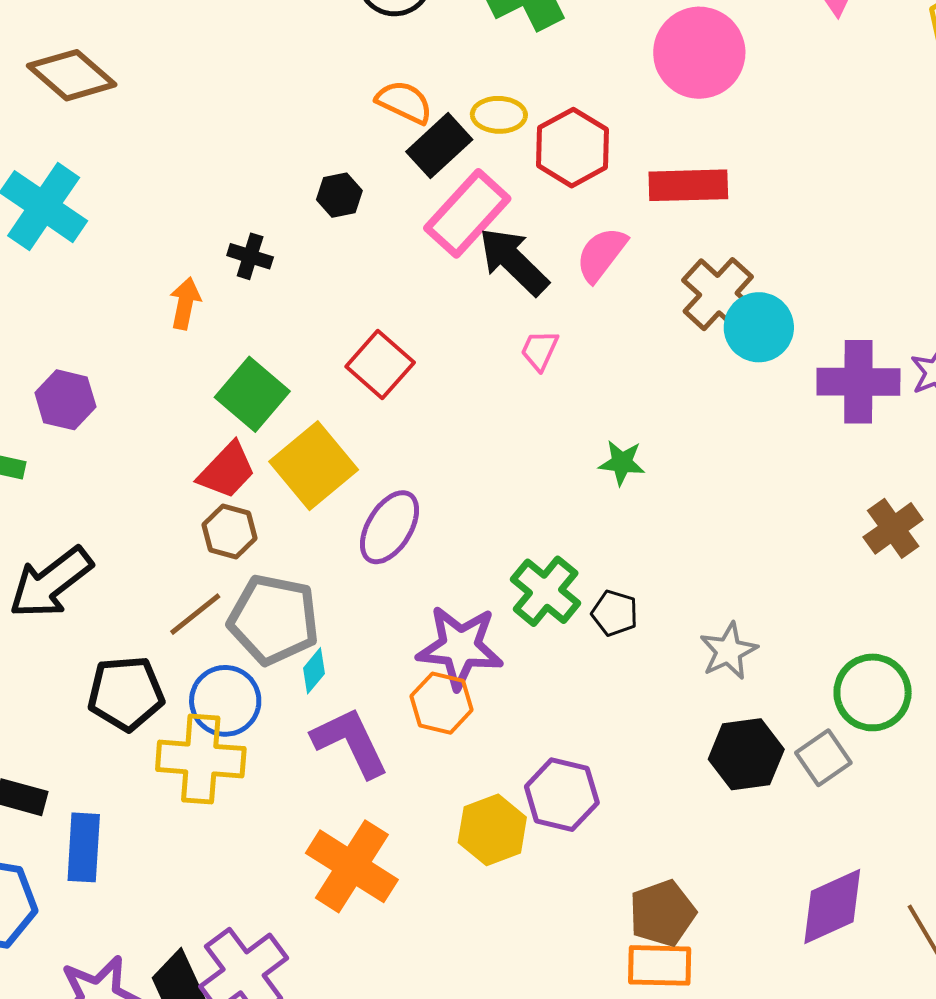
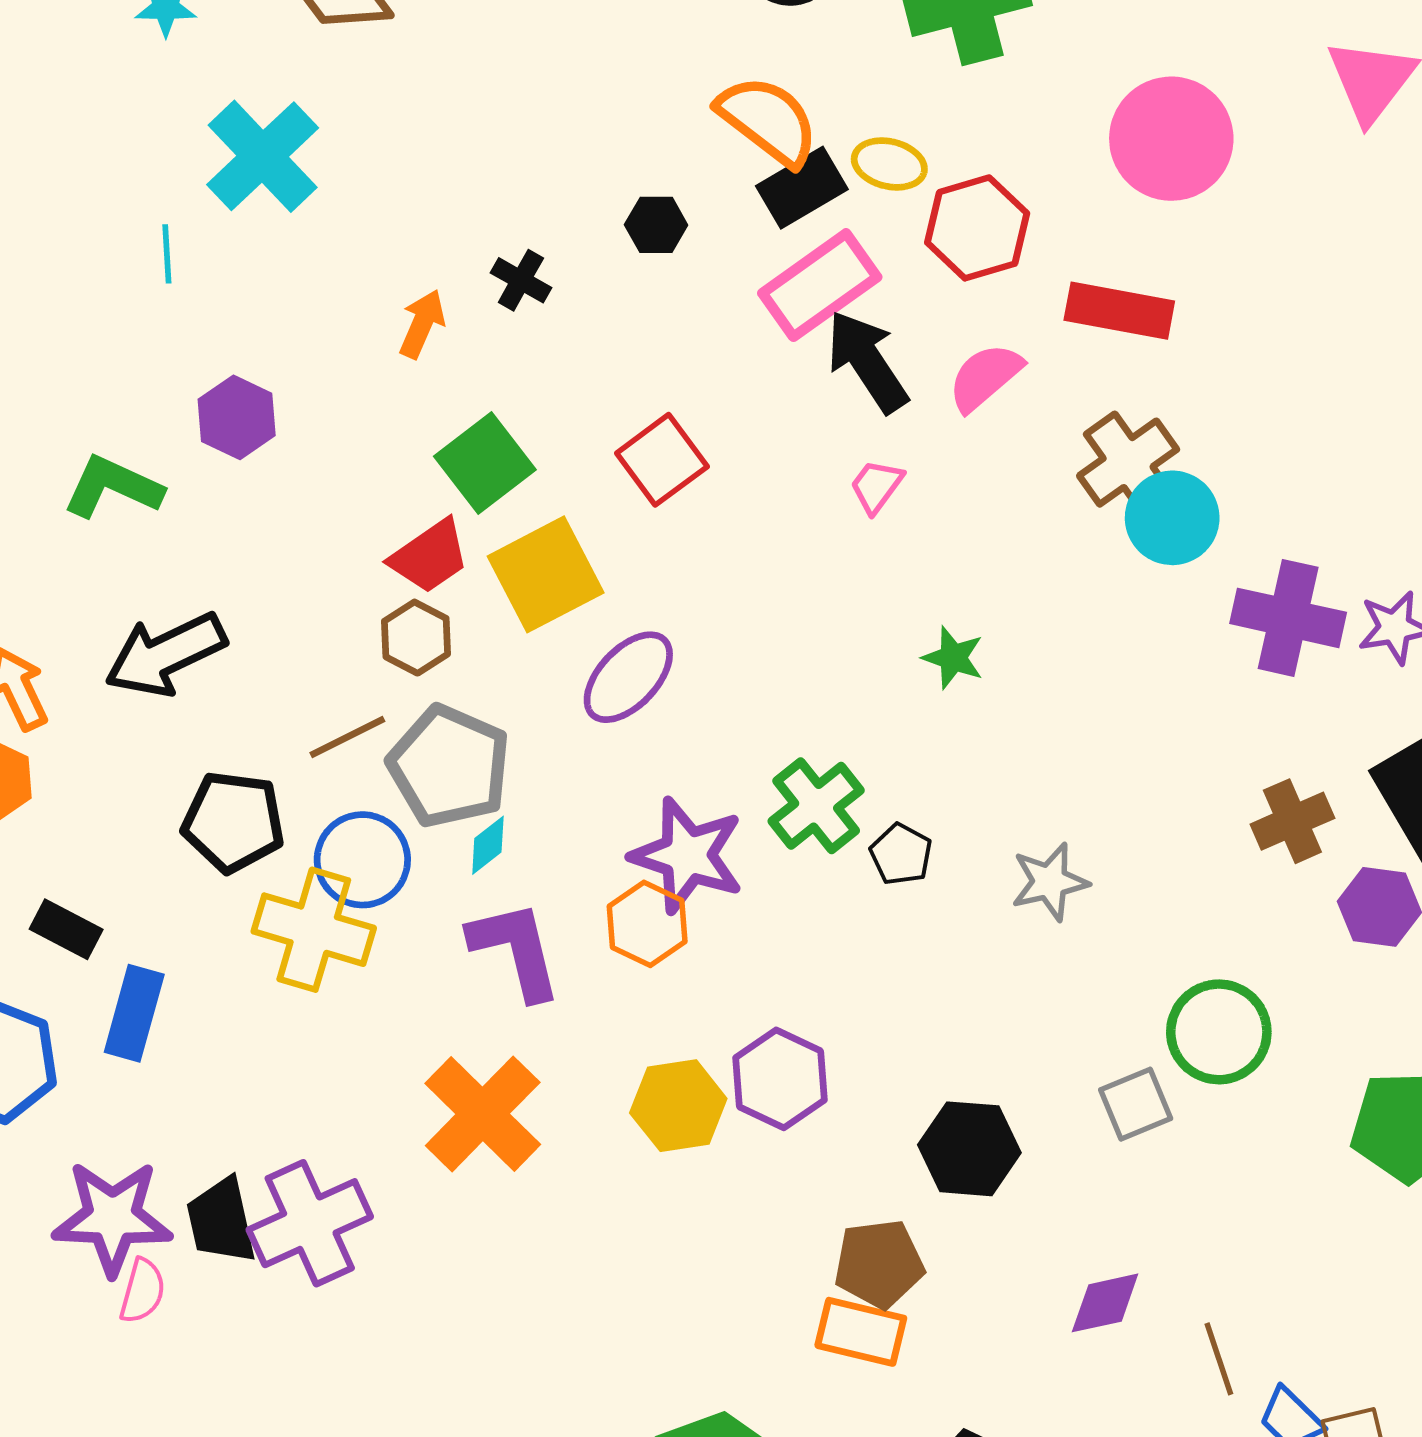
orange semicircle: (404, 102) -> (768, 120), size x1.4
gray star: (728, 651) -> (1050, 882), moved
black hexagon: (746, 754) -> (969, 1149), moved
purple diamond: (832, 907) -> (1105, 1303), size x0.7

